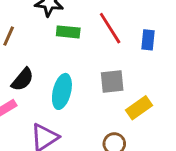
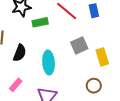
black semicircle: (22, 79) -> (20, 53), moved
yellow rectangle: (139, 108) -> (102, 57), turned -54

